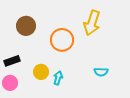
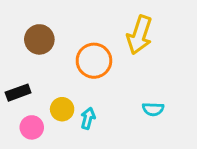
pink circle: (10, 83) -> (32, 127), moved

